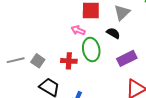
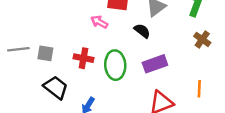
green ellipse: (91, 50) -> (115, 65), moved
gray square: (38, 61) -> (45, 53), turned -32

